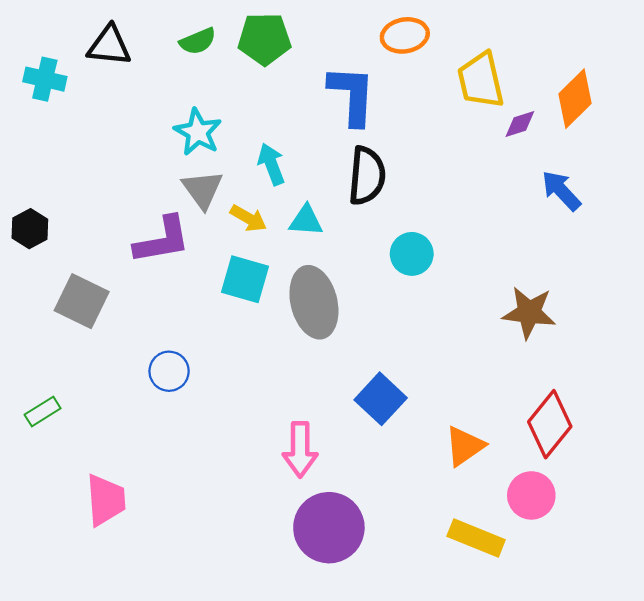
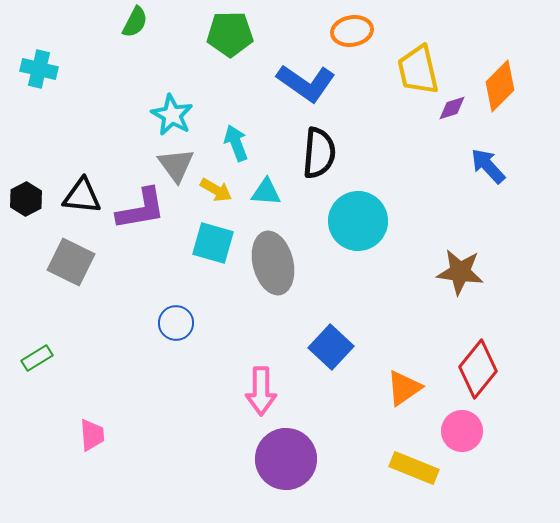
green semicircle: (198, 41) -> (135, 22), moved, turned -40
black triangle: (109, 46) -> (82, 196), moved
blue L-shape: (352, 95) -> (306, 83), turned 122
cyan circle: (412, 254) -> (358, 221), size x1.6
blue circle: (169, 371) -> (176, 323), moved
pink trapezoid: (106, 500) -> (92, 435), size x0.7

